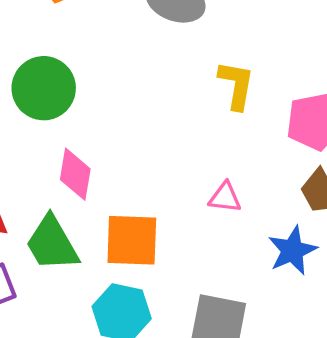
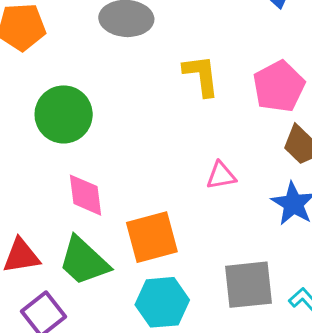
green circle: (44, 88) -> (64, 114), moved

